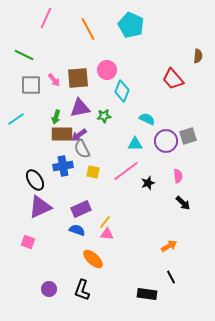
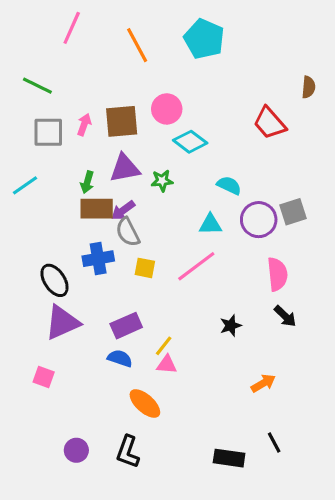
pink arrow: (54, 80) -> (84, 125), turned -120
cyan diamond: (122, 91) -> (190, 142), turned -75
pink semicircle: (178, 176) -> (277, 274), size x1.5
black star: (148, 183) -> (231, 326), moved
black line: (171, 277) -> (274, 442), moved

